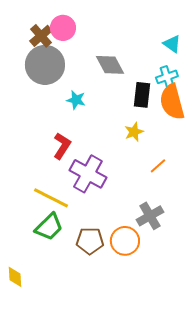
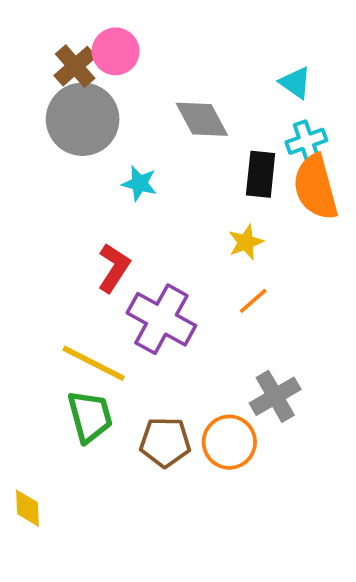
cyan triangle: (172, 44) -> (295, 83), moved
orange line: (158, 166) -> (253, 301), moved
green trapezoid: (49, 227) -> (90, 416), turned -60

